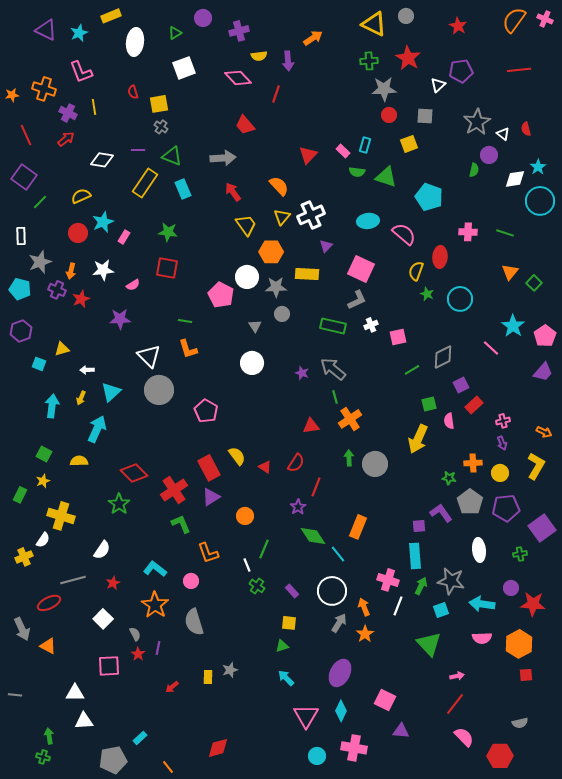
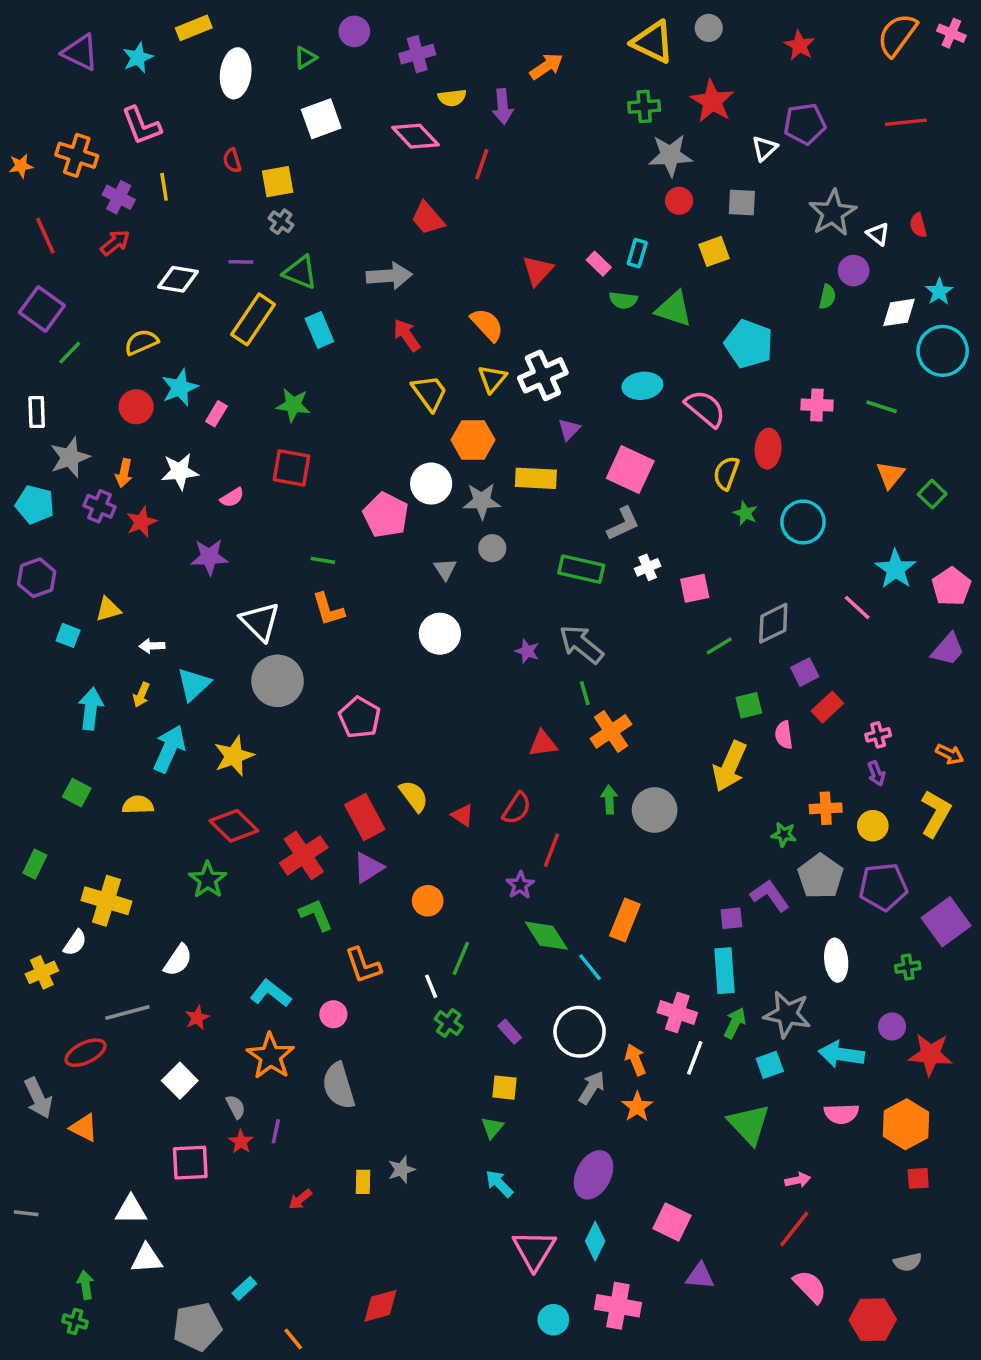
yellow star: (43, 481) -> (234, 756), moved, size x1.6
green triangle: (282, 646) -> (492, 1128), turned -32

